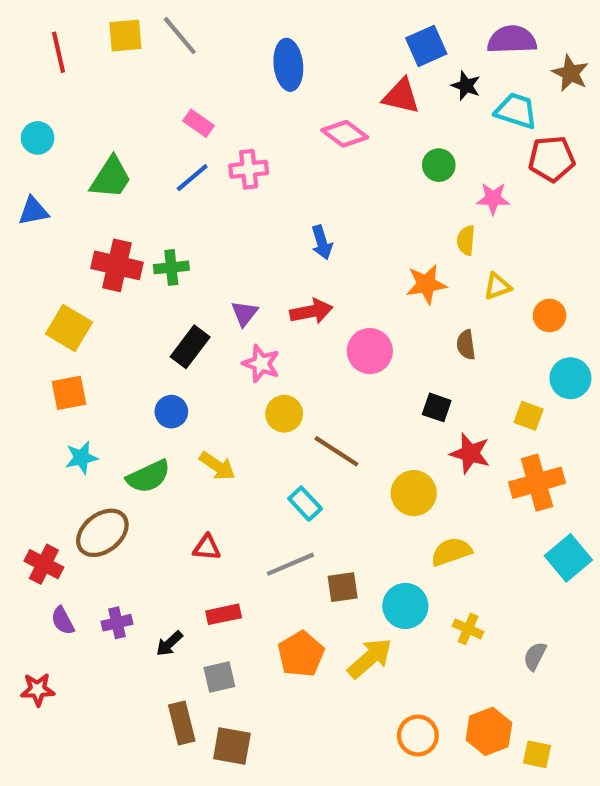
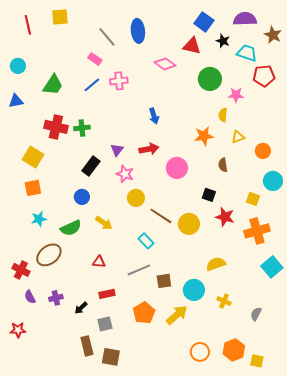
gray line: (180, 36) -> (107, 37), moved
blue square: (426, 46) -> (204, 22), turned -30
green circle: (439, 165) -> (210, 79), size x1.5
yellow circle: (414, 493) -> (189, 224), moved

